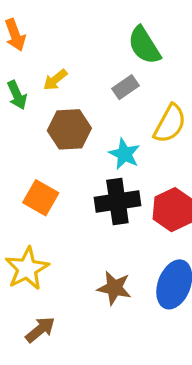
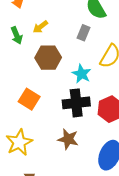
gray rectangle: (125, 87) -> (84, 33), turned -35
brown star: (114, 288) -> (68, 139), moved

